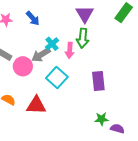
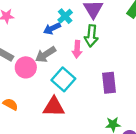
blue arrow: (33, 18) -> (52, 28), moved, turned 105
cyan cross: (52, 44) -> (65, 16), moved
red triangle: (36, 105) -> (54, 107), moved

